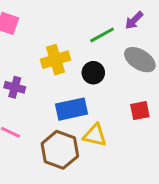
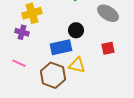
yellow cross: (56, 60) -> (32, 13), moved
black circle: (93, 73) -> (76, 30), moved

